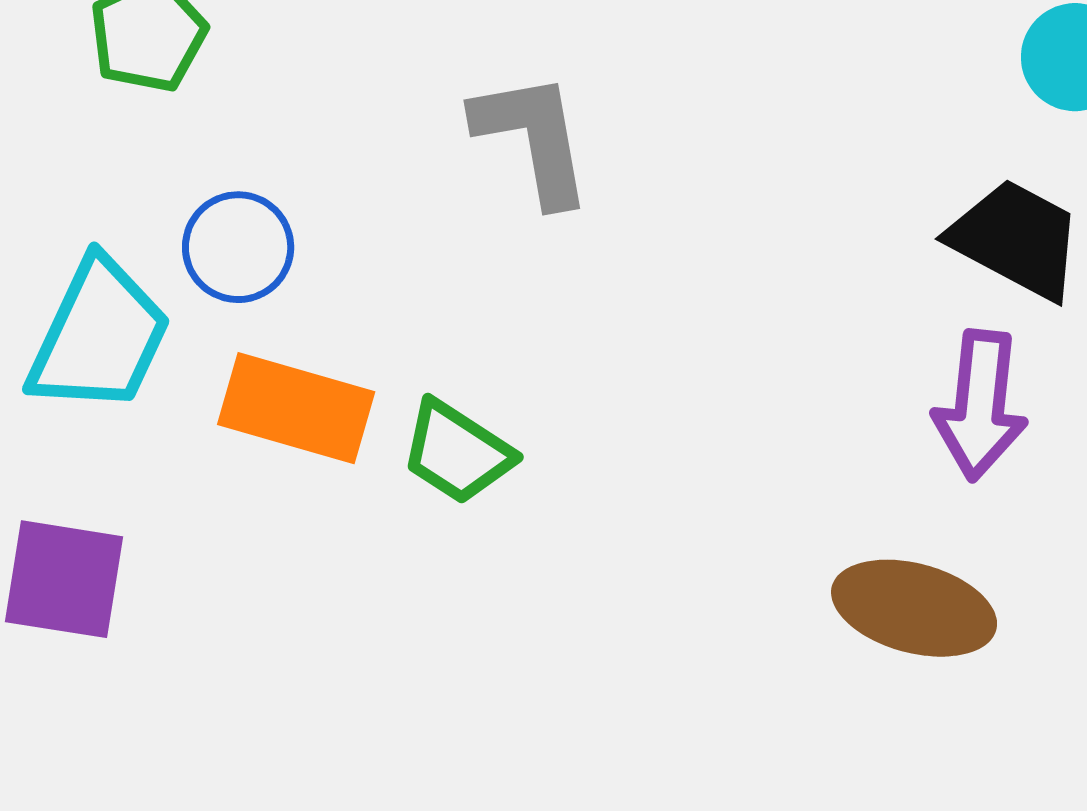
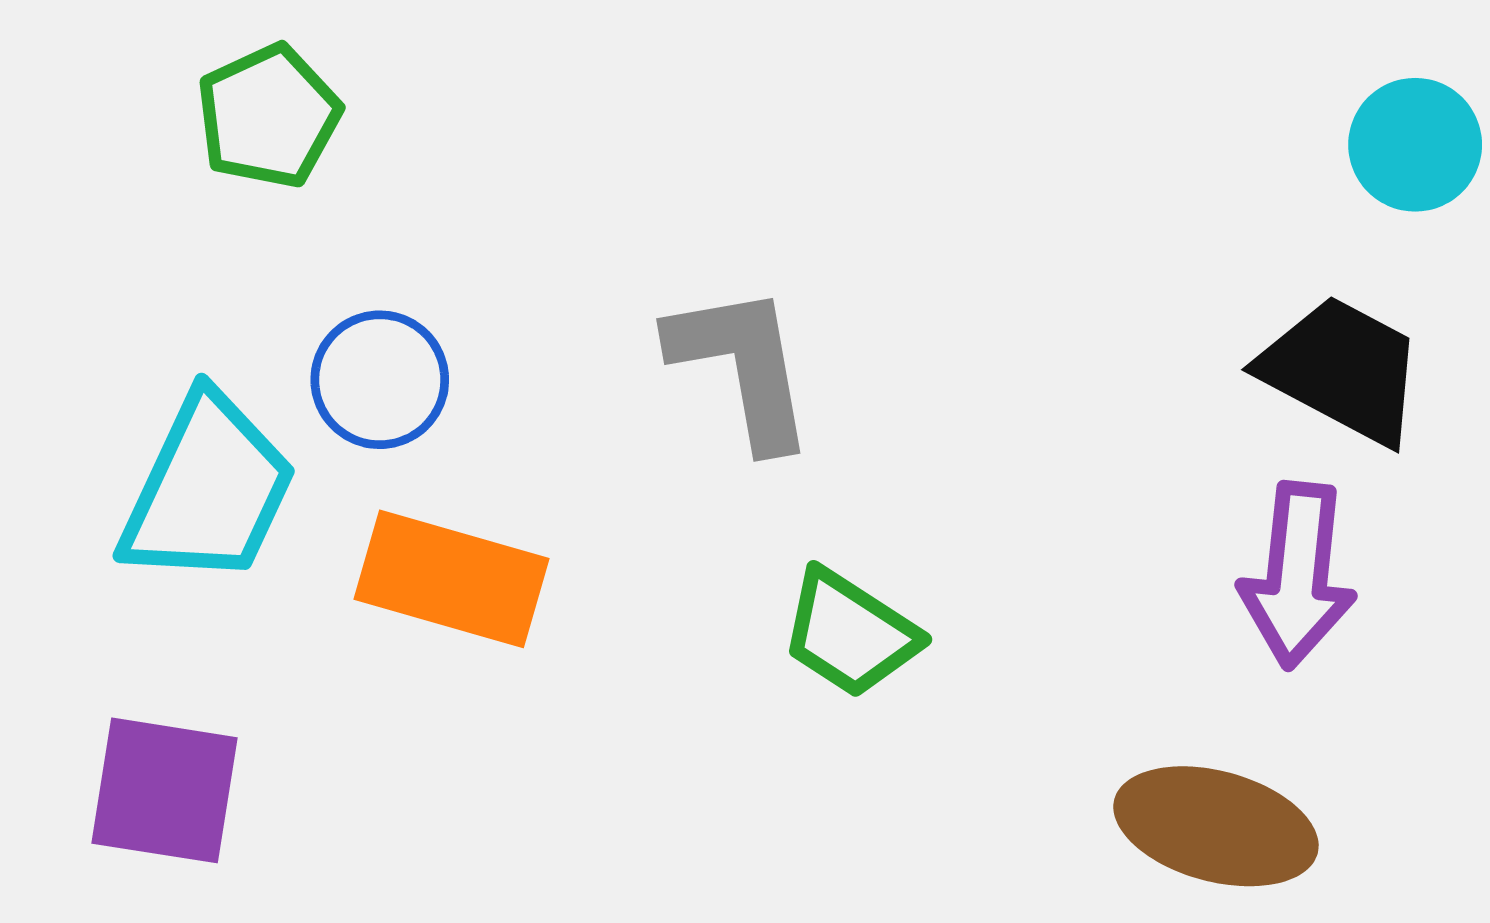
gray L-shape: (533, 138) -> (742, 366), moved
green trapezoid: (457, 452) -> (850, 633), moved

